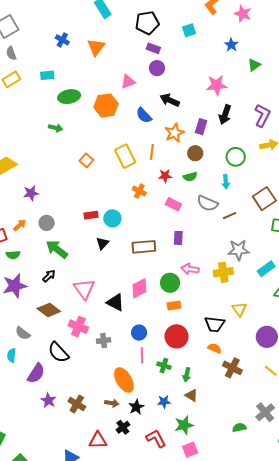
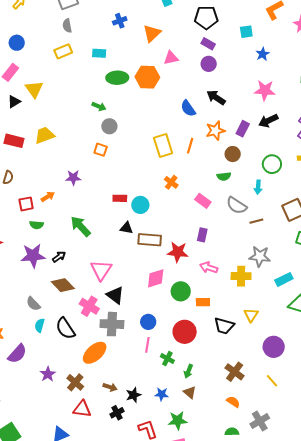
blue cross: (62, 40) -> (120, 21), turned 32
blue star: (231, 45) -> (263, 54), moved
pink triangle: (128, 82) -> (171, 58), moved
orange hexagon: (106, 106) -> (147, 77), moved
black arrow: (225, 115) -> (268, 121), turned 36
orange square: (86, 160) -> (101, 150), moved, turned -32
red star: (165, 176) -> (178, 252), moved, size x1.5
purple star: (31, 193) -> (73, 178), moved
gray circle: (47, 223) -> (109, 126), moved
black triangle: (102, 243) -> (127, 228), turned 48
brown rectangle: (144, 247) -> (150, 240), moved
black arrow: (49, 276) -> (59, 257), moved
green circle: (170, 283) -> (181, 291), moved
black triangle: (115, 302) -> (115, 295), moved
orange rectangle: (174, 306) -> (203, 302), moved
gray cross: (104, 341) -> (112, 324), size x1.6
orange semicircle: (215, 348) -> (233, 402), moved
cyan semicircle: (12, 355) -> (40, 325), moved
purple semicircle: (36, 373) -> (17, 354), moved
orange ellipse: (124, 380) -> (95, 353), moved, turned 70
red triangle: (98, 440) -> (82, 409), moved

